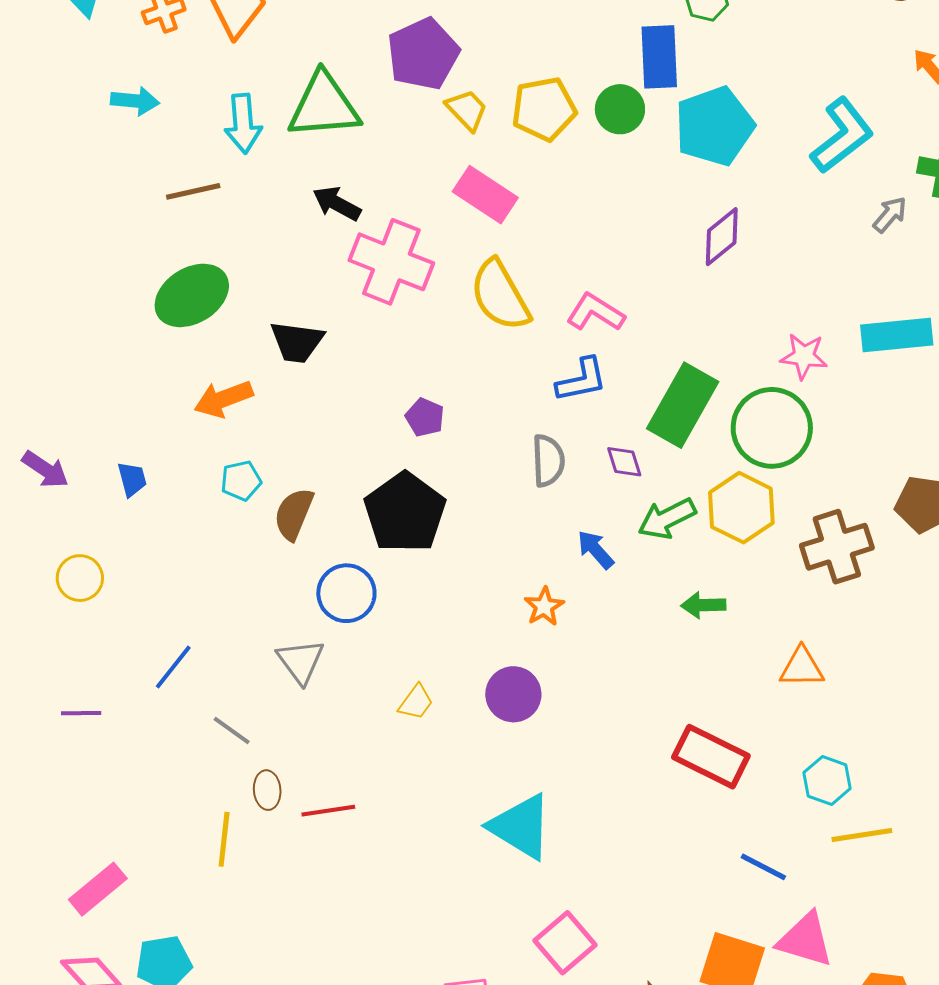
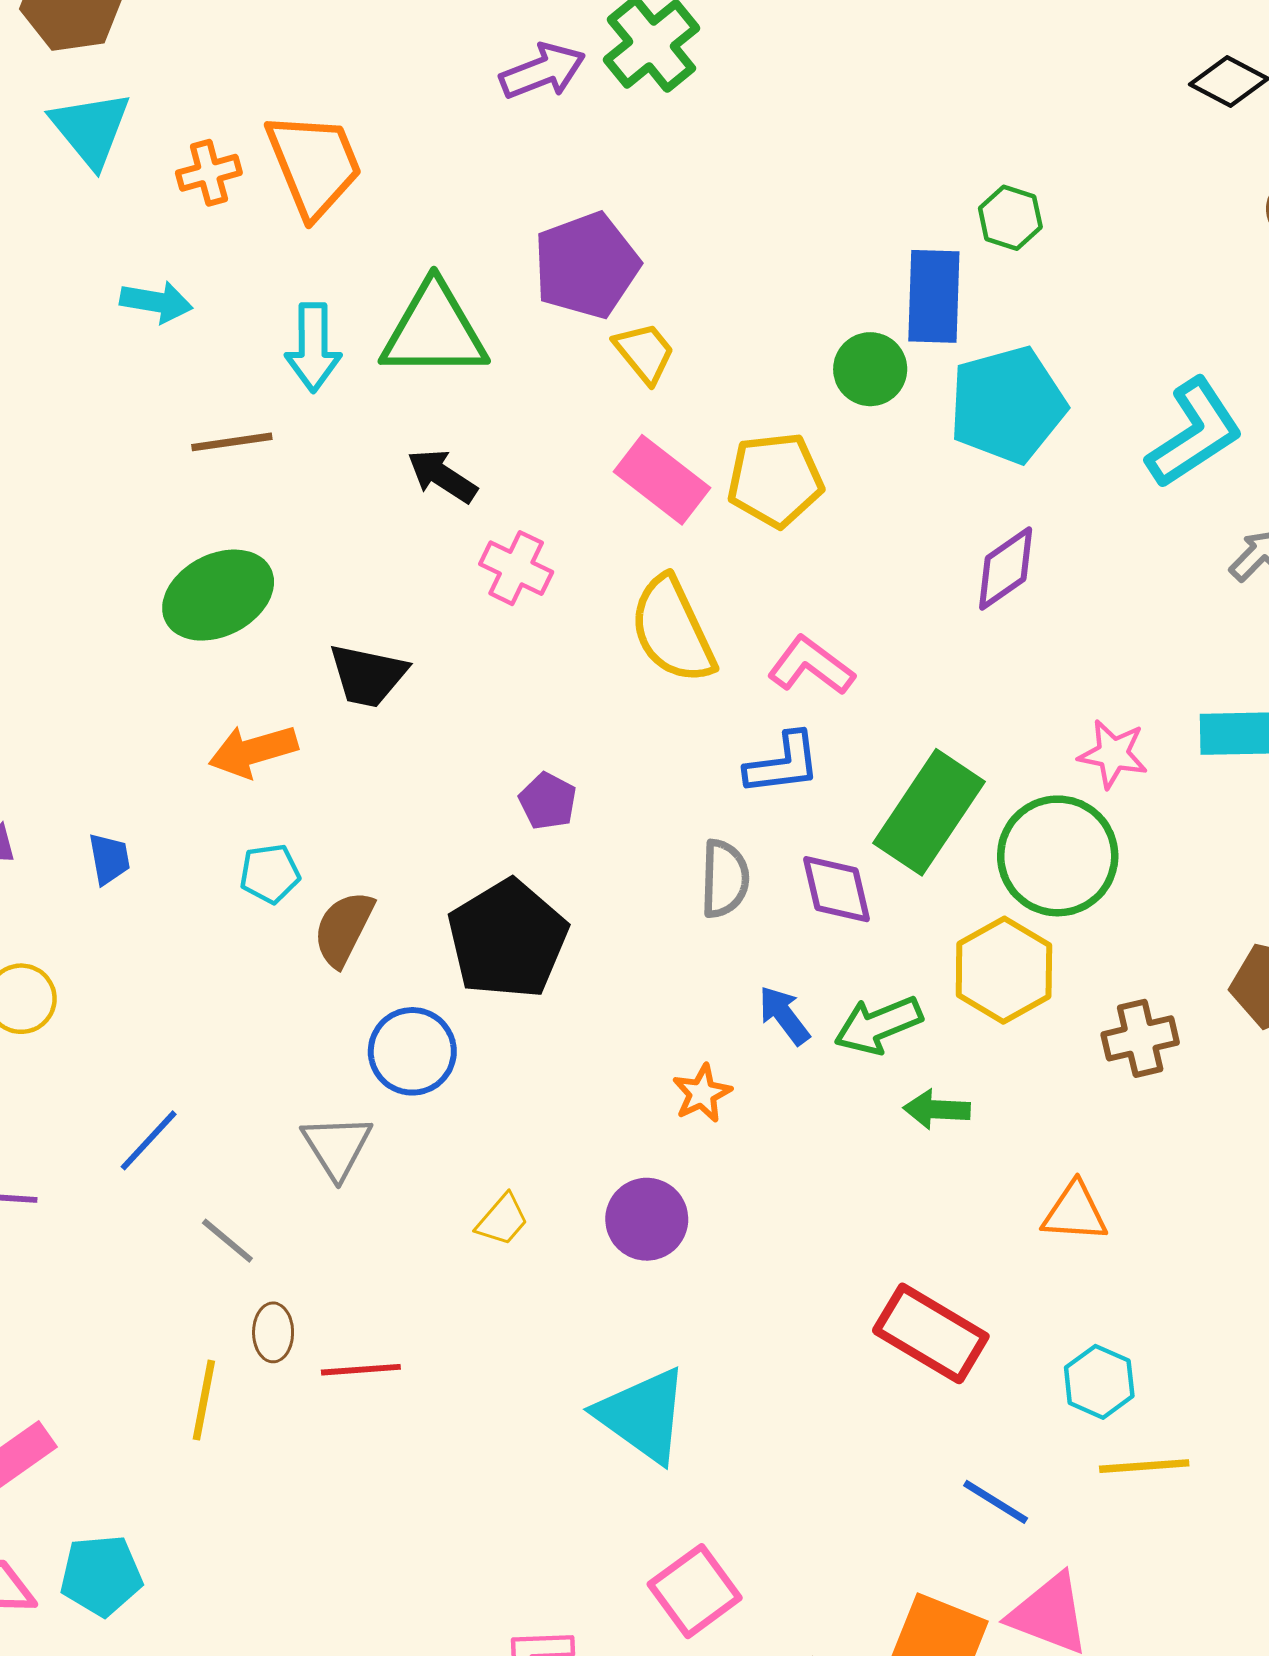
yellow pentagon: (544, 109) -> (775, 480), moved
pink cross: (391, 262) -> (516, 568), size x0.6
purple diamond: (624, 462) -> (836, 889), size x1.4
green arrow: (667, 519) -> (878, 1025), moved
brown cross: (837, 547) -> (1140, 1038), size x0.7

